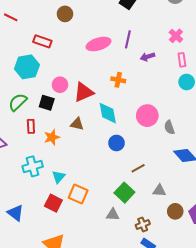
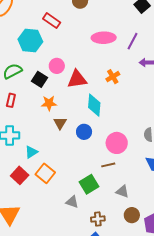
orange cross: (118, 80) -> (113, 77), turned 32
pink circle: (147, 116) -> (117, 143), moved
brown triangle: (77, 124) -> (60, 123), moved, turned 32
red rectangle: (31, 126) -> (11, 100), moved
orange star: (52, 137) -> (49, 103), moved
blue circle: (116, 143) -> (84, 132), moved

